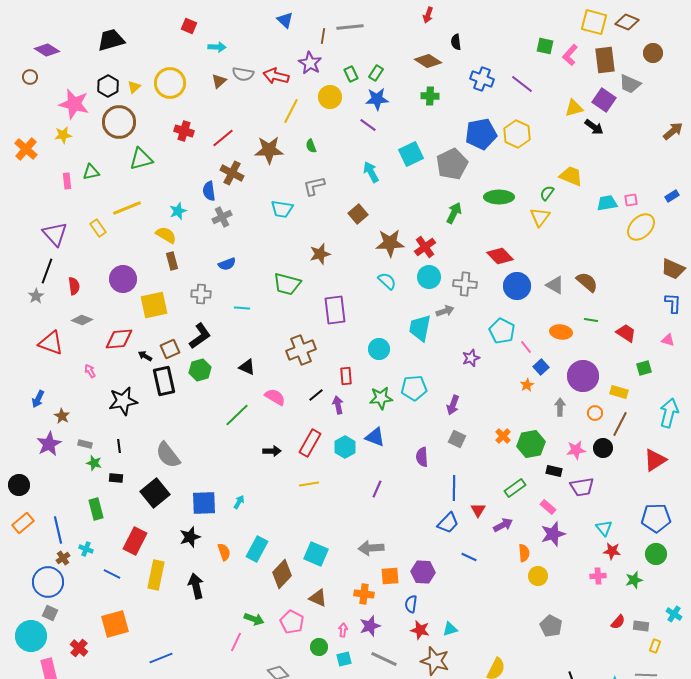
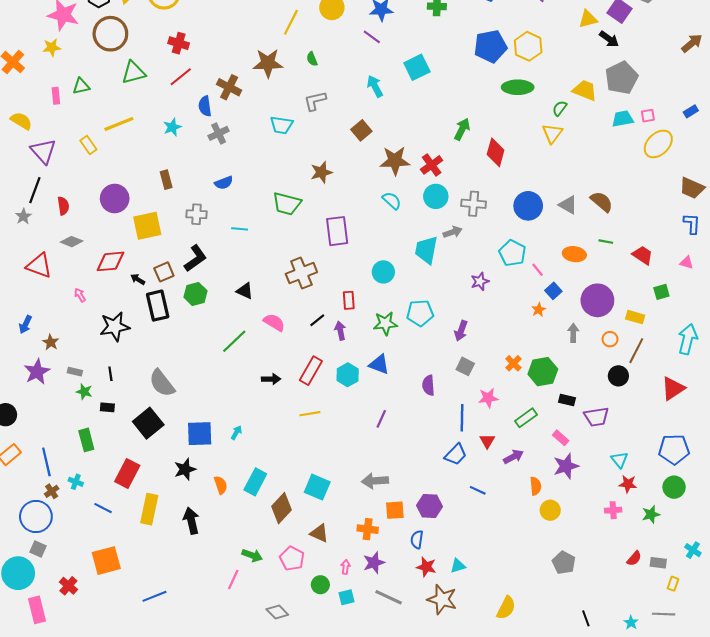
red line: (223, 138) -> (181, 77), moved
gray pentagon: (452, 164) -> (622, 78), moved
green ellipse: (499, 197) -> (518, 87), moved
yellow semicircle: (166, 235) -> (21, 121), moved
red diamond: (500, 256) -> (496, 152), moved, turned 60
pink star: (576, 450) -> (488, 398), moved

